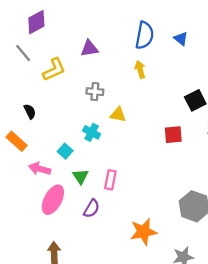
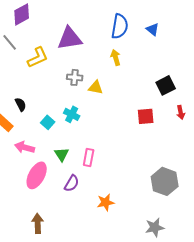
purple triangle: (89, 49) -> (70, 38), size x1.5
black semicircle: (30, 111) -> (21, 104), moved
yellow triangle: (118, 115) -> (96, 87), moved
cyan square: (65, 151) -> (48, 122), moved
orange star: (143, 232) -> (106, 202), moved, size x0.7

